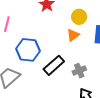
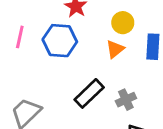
blue hexagon: (28, 50) -> (60, 41), moved

